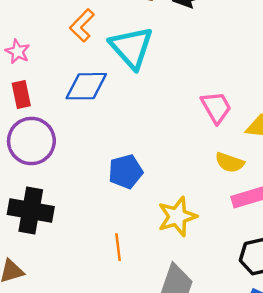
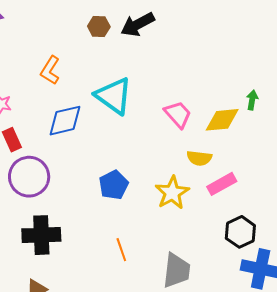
cyan triangle: (131, 48) -> (114, 96), moved
yellow star: (177, 217) -> (172, 193), moved

